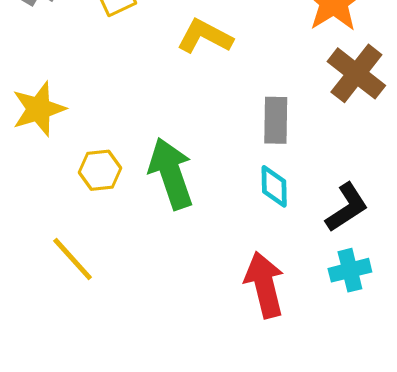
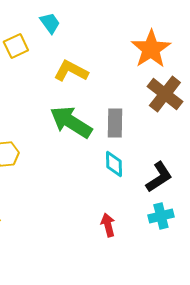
green arrow: (171, 173) -> (71, 122), moved, turned -39
red arrow: (264, 285) -> (108, 225), size x0.6

